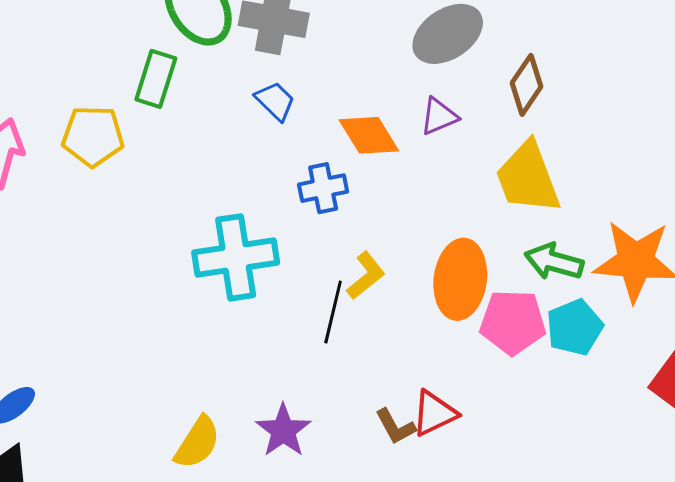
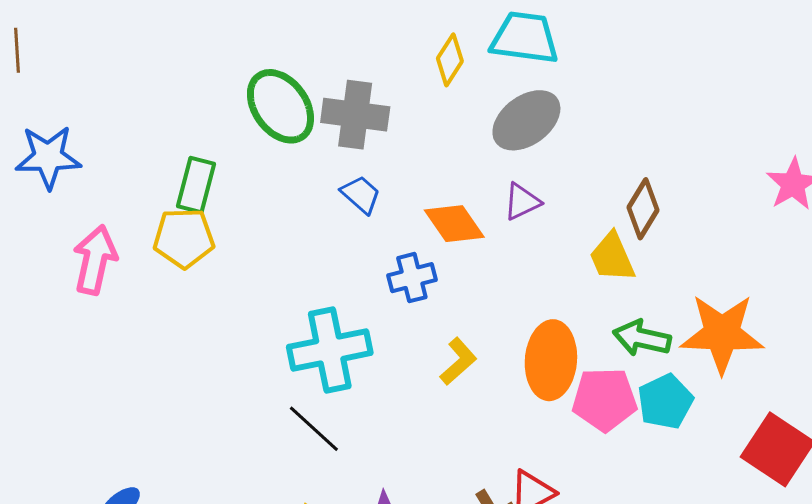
green rectangle: (156, 79) -> (196, 185), moved
brown diamond: (526, 85) -> (643, 209), moved
yellow trapezoid: (528, 178) -> (612, 257), size x0.7
black line: (333, 312) -> (314, 429), moved, turned -58

